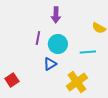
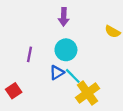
purple line: (38, 38) -> (30, 54), moved
cyan line: (88, 52) -> (73, 76), moved, turned 49

